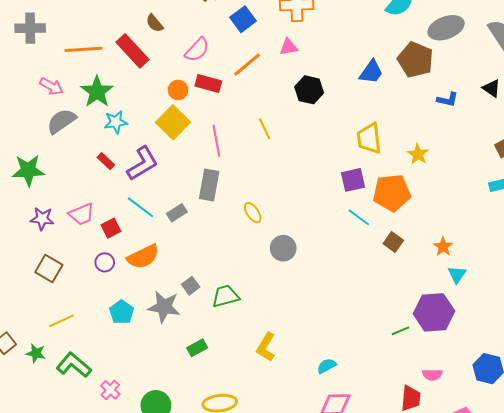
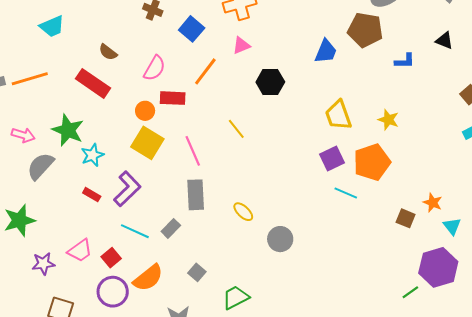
orange line: (83, 49) -> (30, 79), moved
brown square: (393, 242) -> (406, 218), moved
purple circle: (105, 262) -> (113, 292), size x1.6
gray square: (191, 286) -> (197, 272), moved

